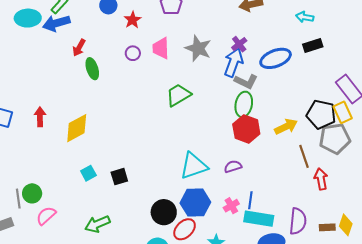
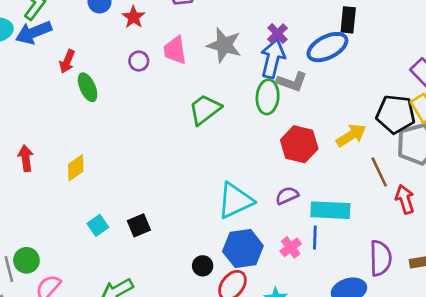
black rectangle: (313, 46) -> (348, 20), moved, turned -60
green ellipse: (244, 104) -> (268, 97), moved
yellow diamond: (77, 128) -> (76, 168), size x0.7
black circle: (164, 212) -> (203, 266), size x0.6
cyan rectangle: (259, 219) -> (330, 210), moved

